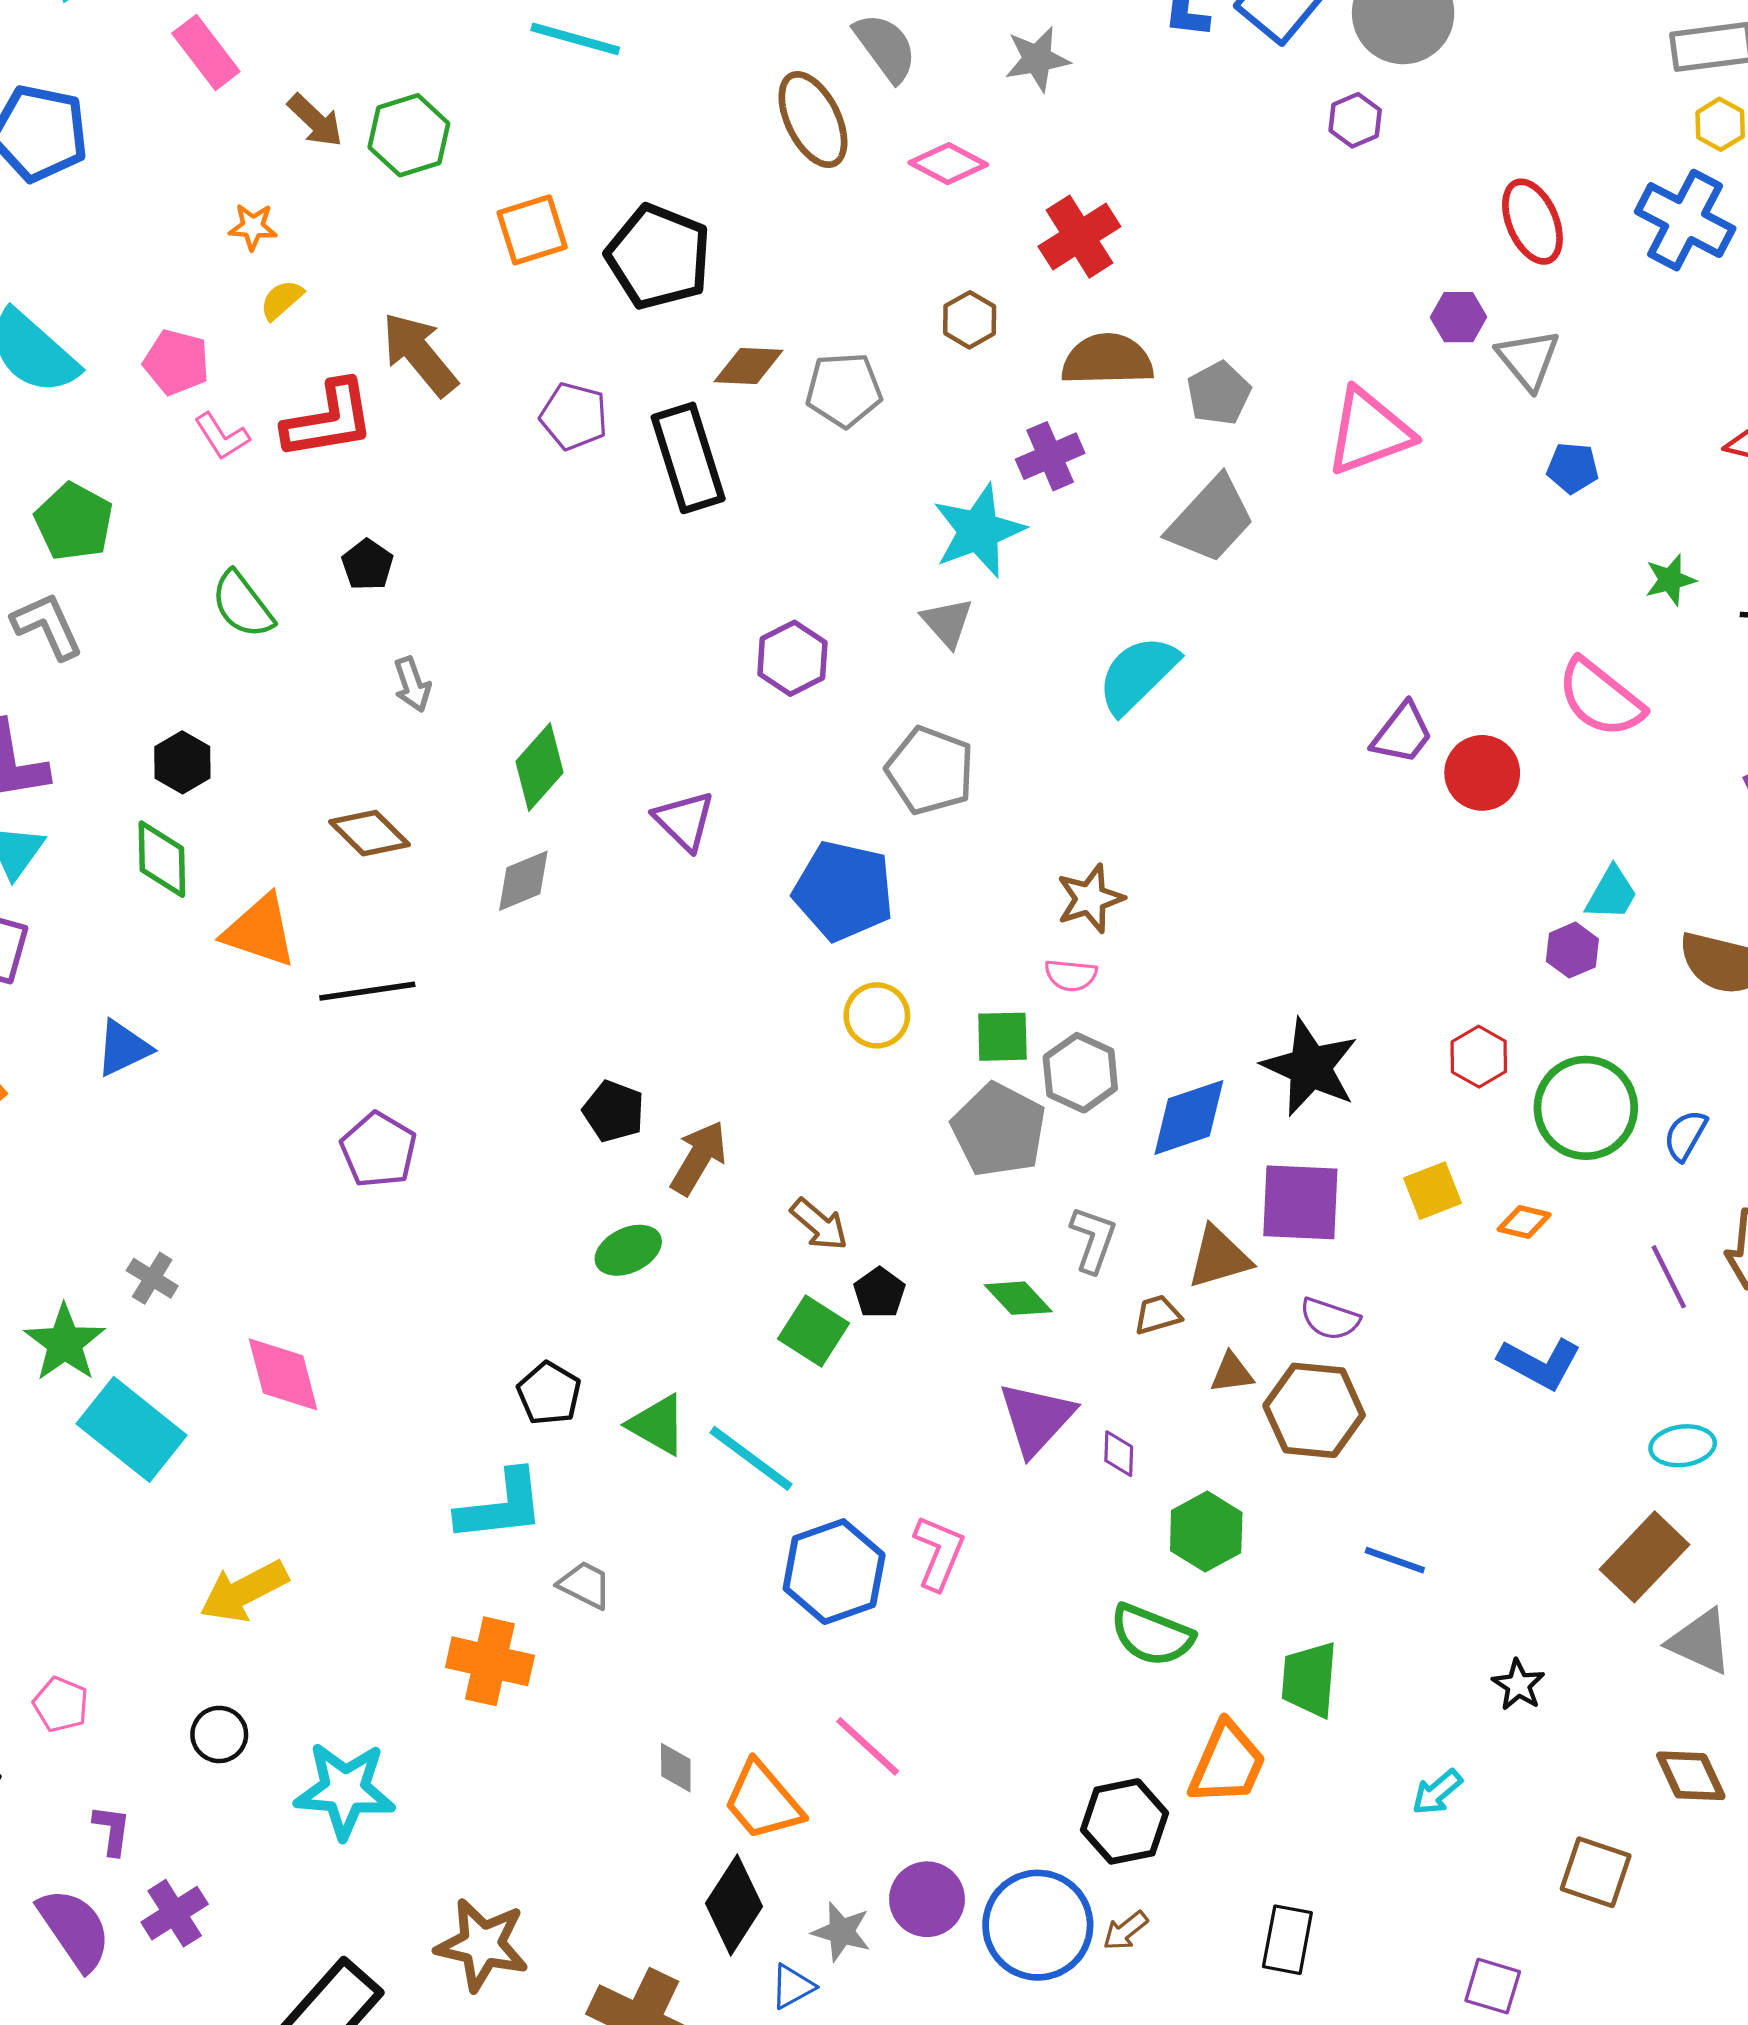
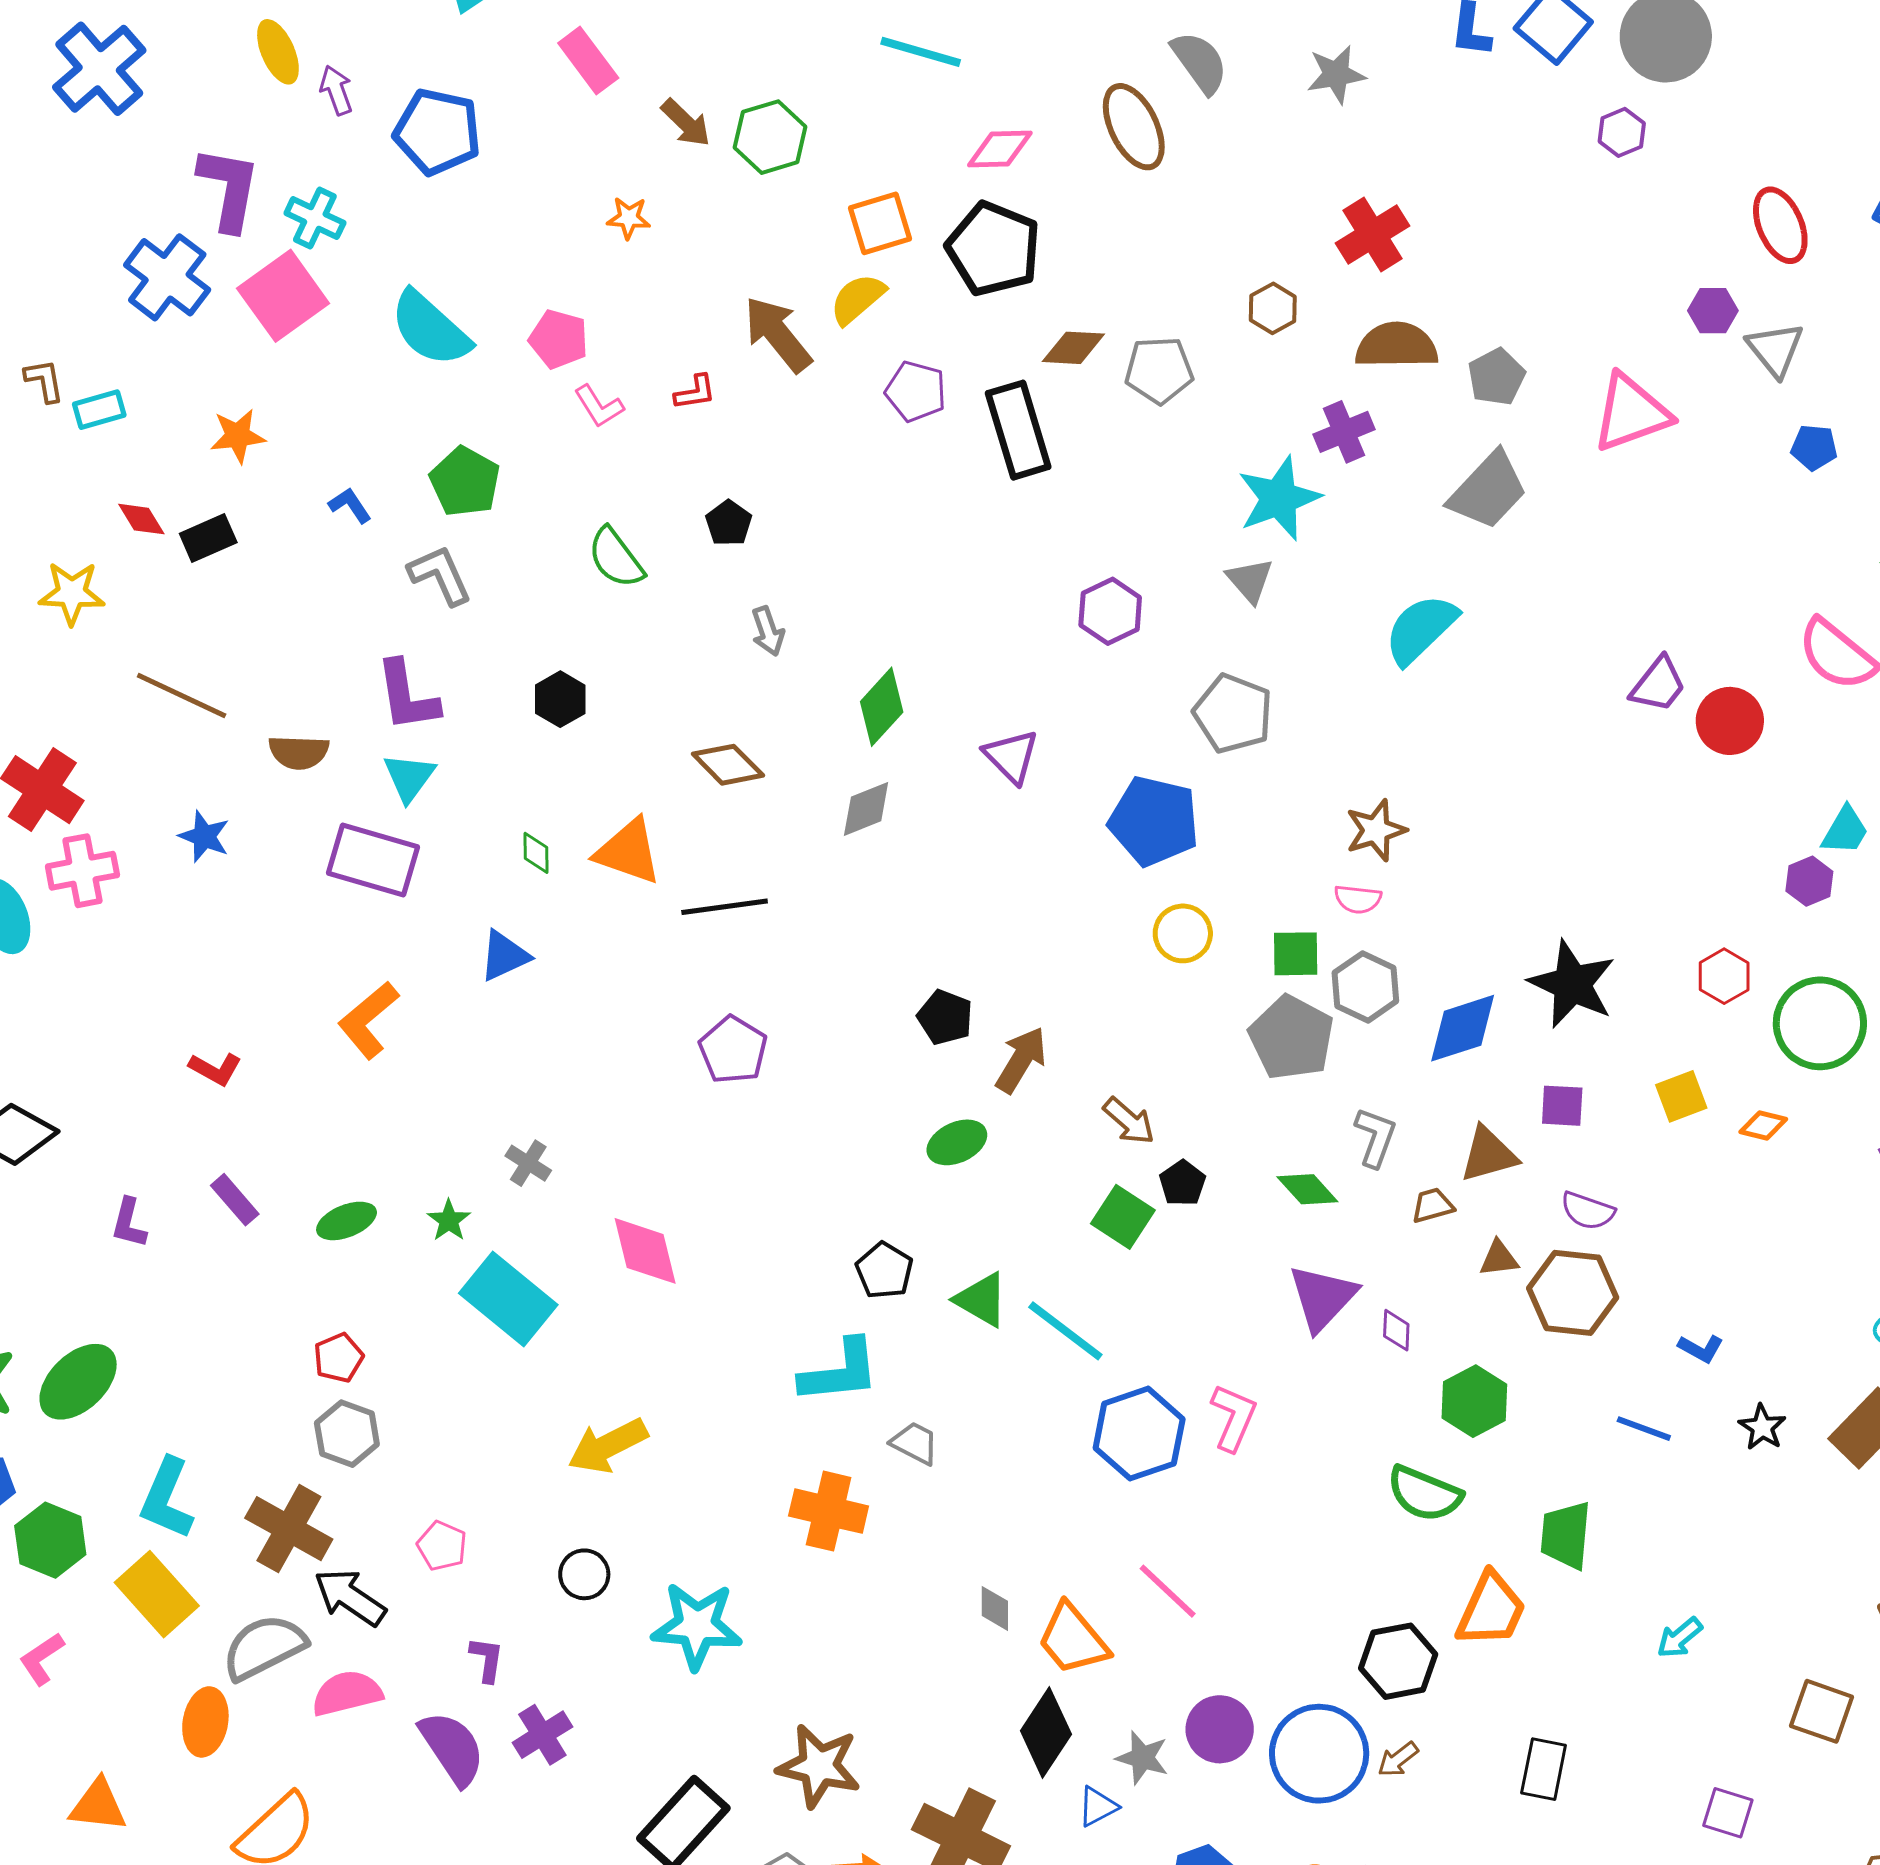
pink diamond: (948, 164) -> (1000, 149), moved, turned -30
yellow semicircle: (282, 300) -> (857, 299), moved, size x1.4
red L-shape: (329, 420) -> (695, 392), size x0.5
green diamond: (162, 859) -> (536, 853), moved, size x0.6
purple square: (1300, 1202) -> (1562, 1106), size x0.6
green star: (65, 1343) -> (449, 1220), size x0.6
blue L-shape: (1540, 1363) -> (1701, 1348), moved, size x0.6
black star: (1518, 1685) -> (1762, 1427), moved

